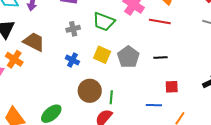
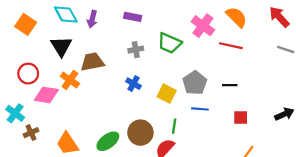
brown trapezoid: (34, 42) -> (92, 62), turned -40
yellow square: (102, 55) -> (167, 94), moved
brown circle: (90, 91) -> (140, 133), moved
blue line: (154, 105) -> (200, 109), moved

